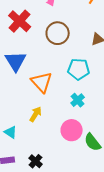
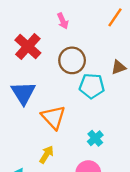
cyan pentagon: (79, 69) -> (92, 86), moved

